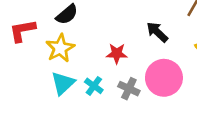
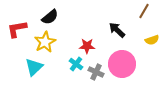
cyan triangle: (63, 83) -> (34, 67), moved
cyan cross: (94, 86) -> (76, 64), moved

